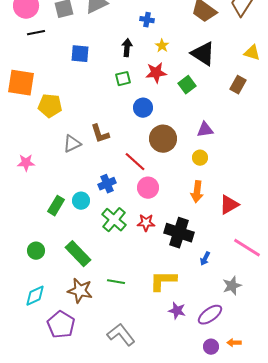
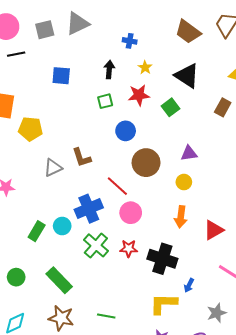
blue cross: (107, 184) -> (89, 209), size x1.5
yellow L-shape: (163, 281) -> (163, 304), moved
green line: (116, 282) -> (106, 316), moved

